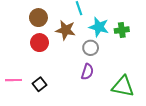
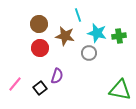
purple semicircle: (87, 72) -> (57, 76), moved
pink line: (13, 80) -> (15, 84), turned -49

